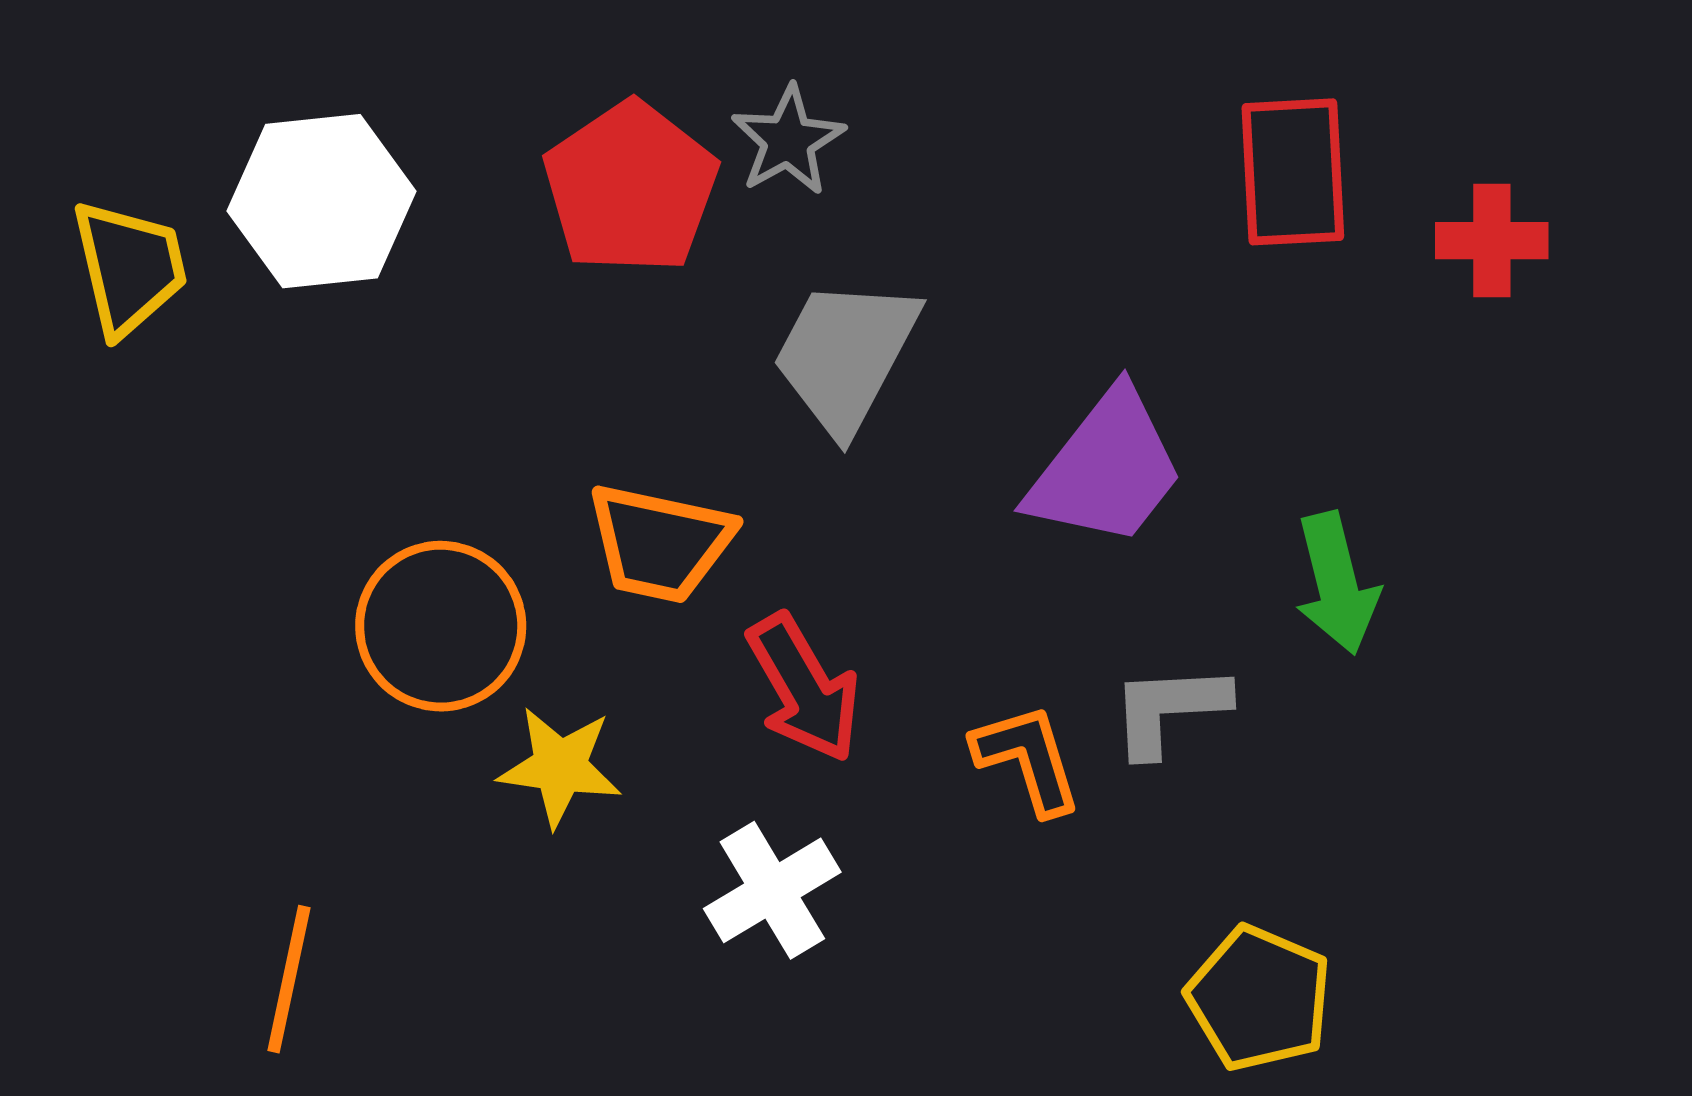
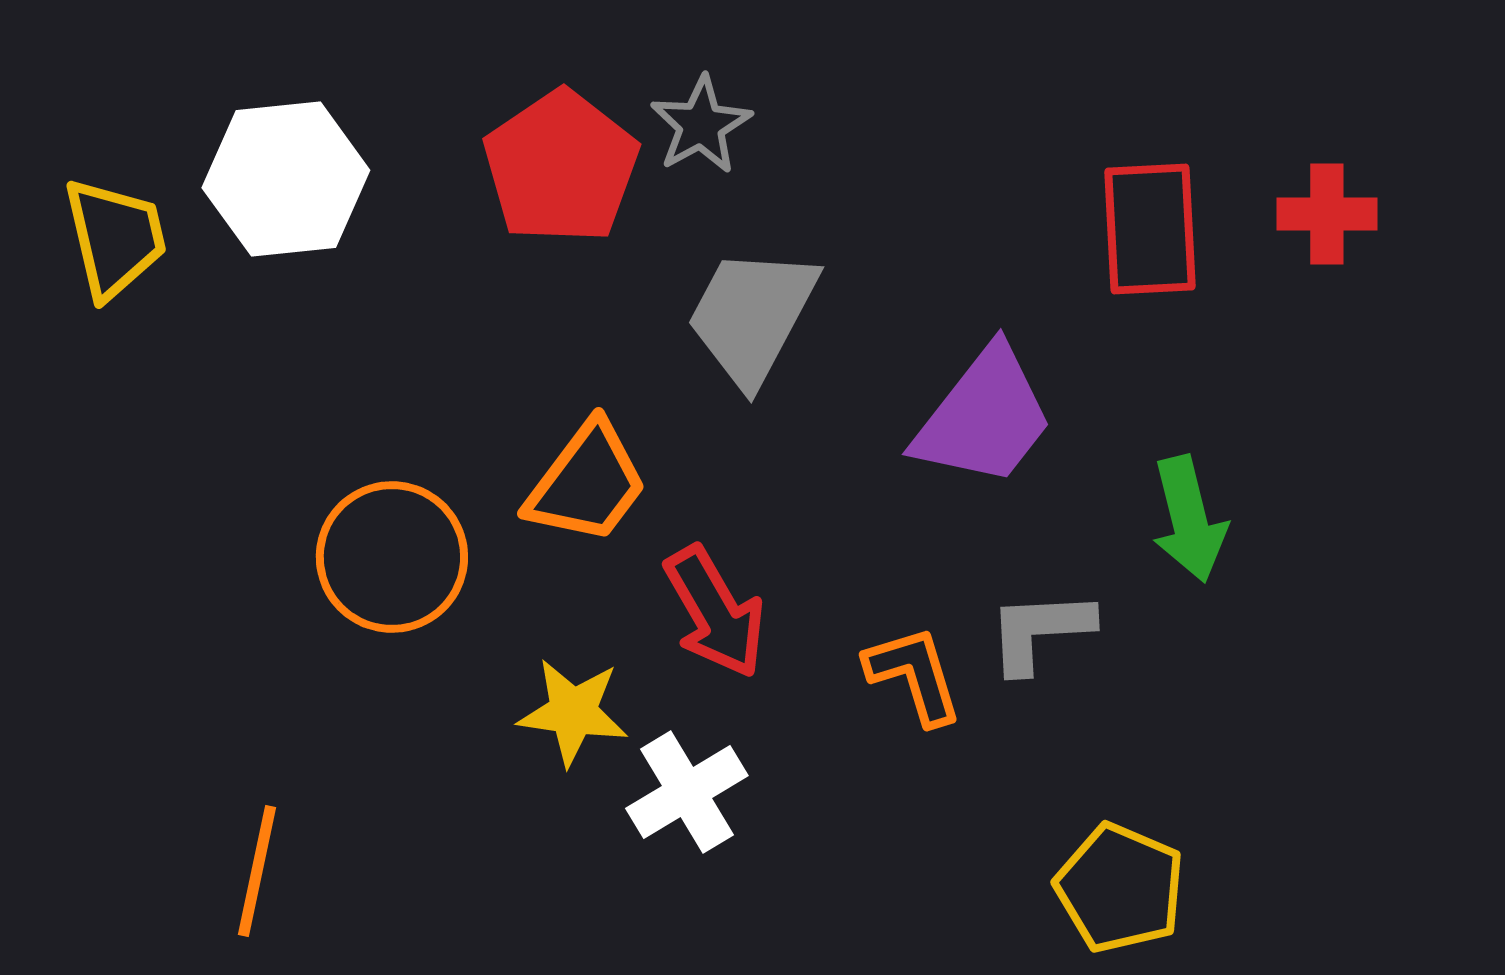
red rectangle: (1293, 172) -> (1150, 229), moved
orange trapezoid: (660, 543) -> (587, 483), turned -65
yellow star: (560, 767) -> (573, 712), moved

